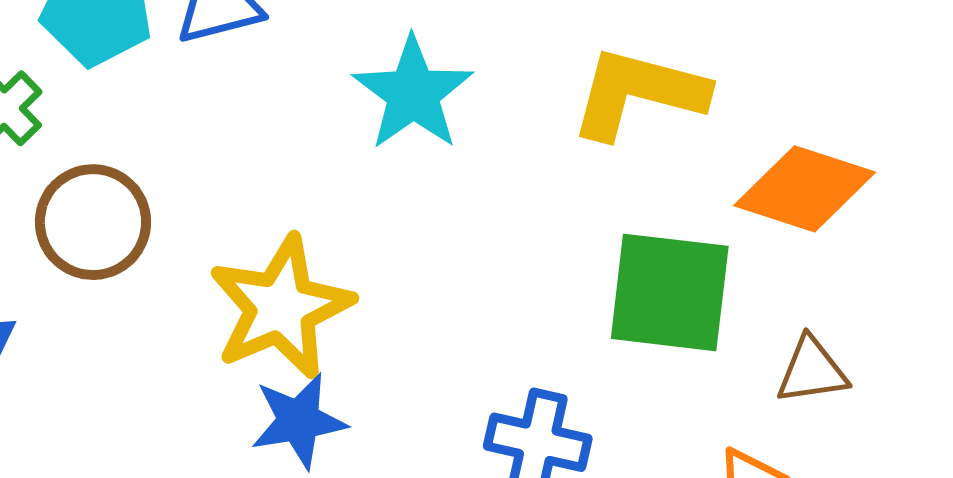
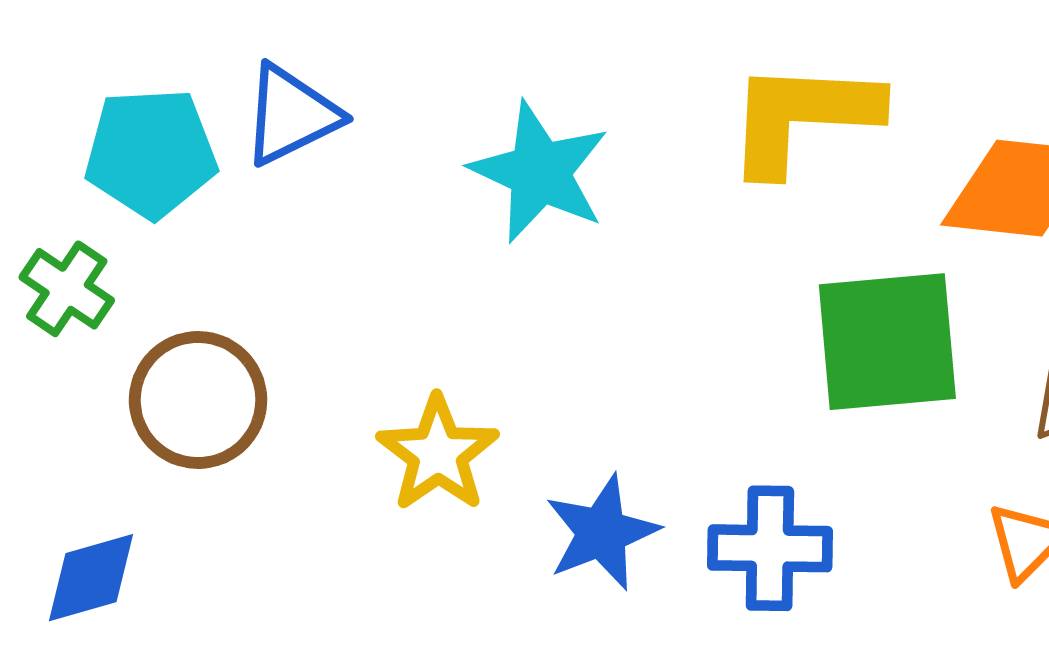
yellow star: (281, 307) -> (438, 454), size x0.7
blue star: (299, 421) -> (602, 533), moved

